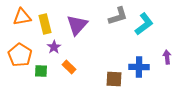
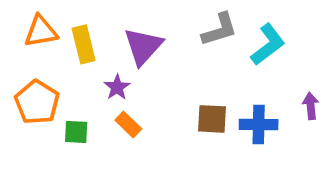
purple star: (54, 47) -> (117, 87), moved
brown square: (114, 79) -> (212, 119), moved

